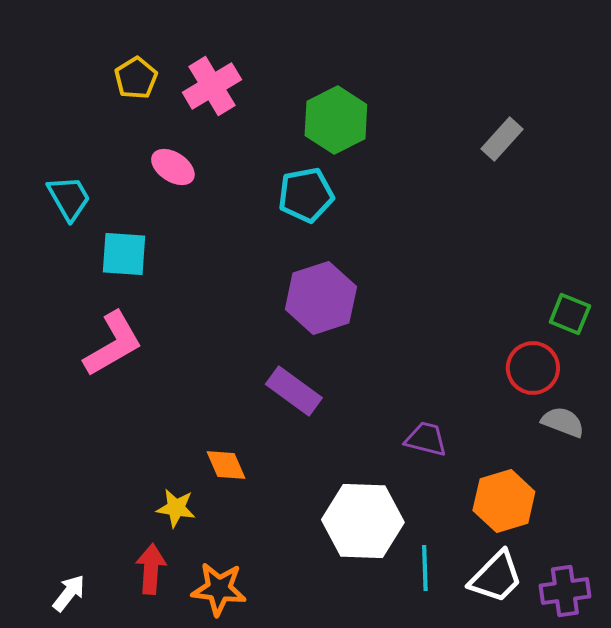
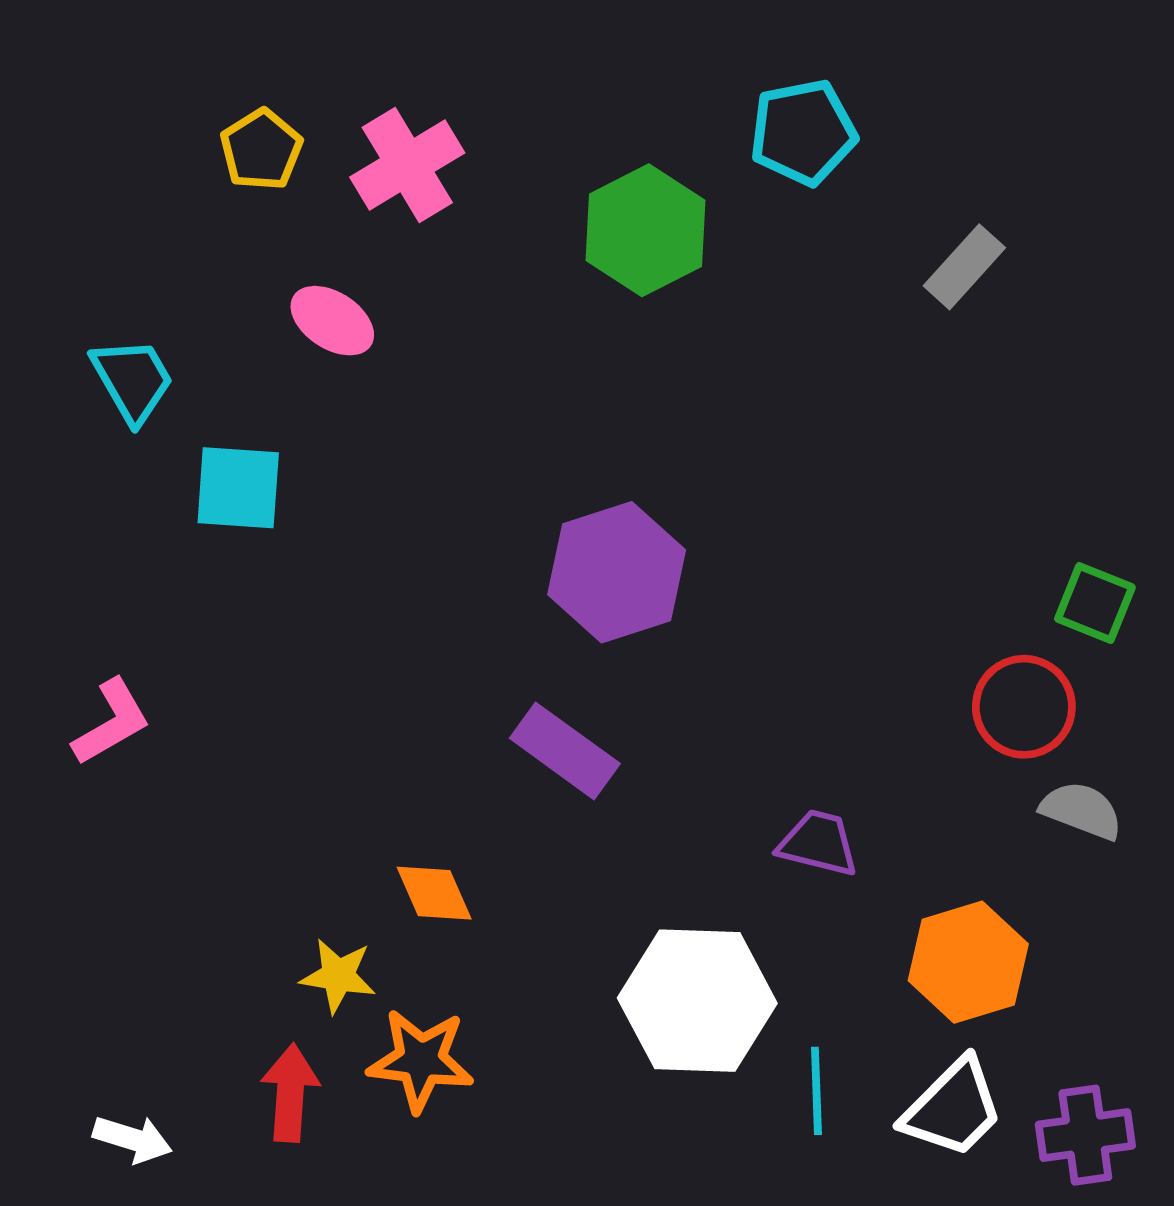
cyan pentagon: (306, 195) -> (803, 132), moved
pink L-shape: (113, 344) -> (111, 722), moved, size x0.7
orange star: (219, 589) -> (421, 1060), moved
white arrow: (69, 593) -> (133, 1139), turned 69

